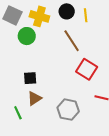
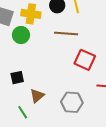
brown line: (72, 41) -> (66, 34), turned -45
black square: (30, 78) -> (17, 78), moved

